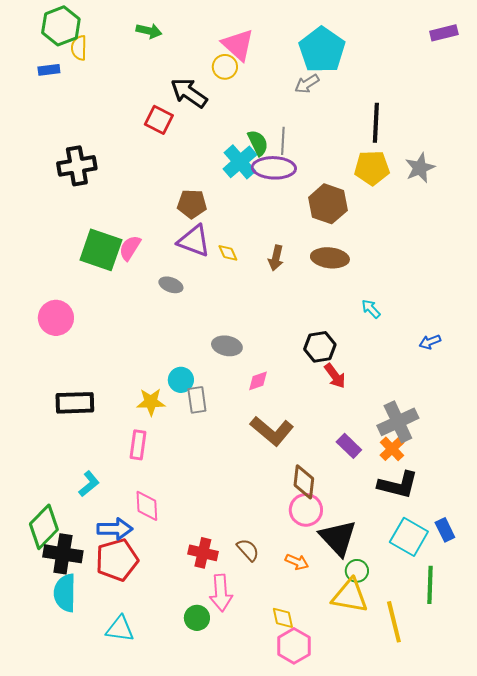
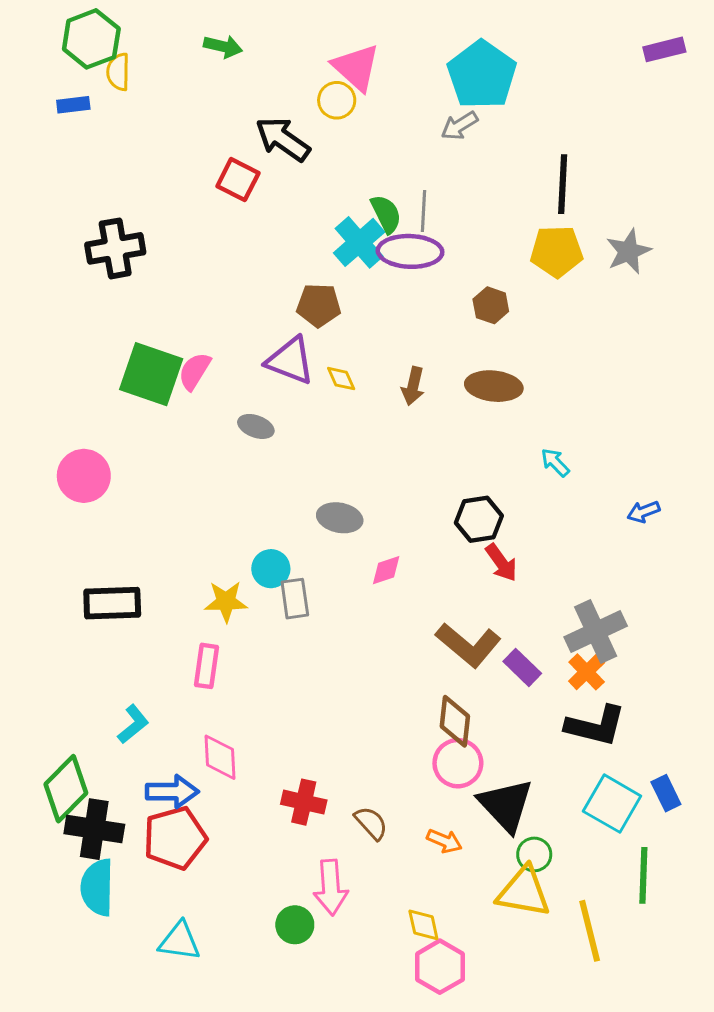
brown pentagon: (192, 204) -> (319, 305), moved
brown hexagon: (328, 204) -> (491, 305), size x0.6
brown L-shape: (272, 431) -> (468, 645), moved
red cross: (203, 553) -> (304, 802), moved

